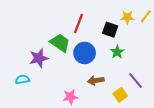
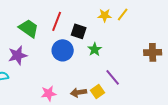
black square: (110, 30) -> (79, 31), moved
green trapezoid: (60, 43) -> (29, 28), moved
brown arrow: (96, 80) -> (79, 92), moved

